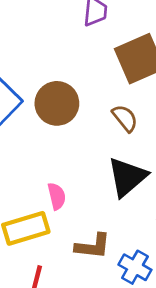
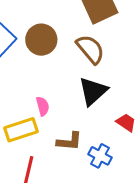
brown semicircle: (125, 118) -> (90, 49), size x1.5

